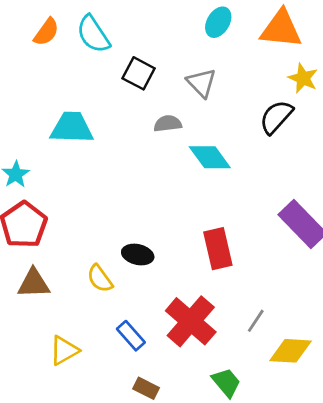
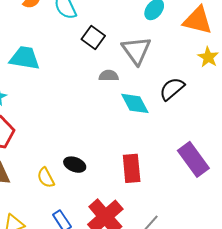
gray triangle: (201, 83) -> (136, 50), size x1.4
black semicircle: (276, 117) -> (172, 89), moved
cyan trapezoid: (72, 128) -> (25, 58), moved

